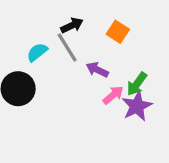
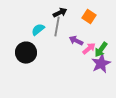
gray line: (67, 48) -> (57, 27), turned 42
pink arrow: (113, 95) -> (89, 49), moved

